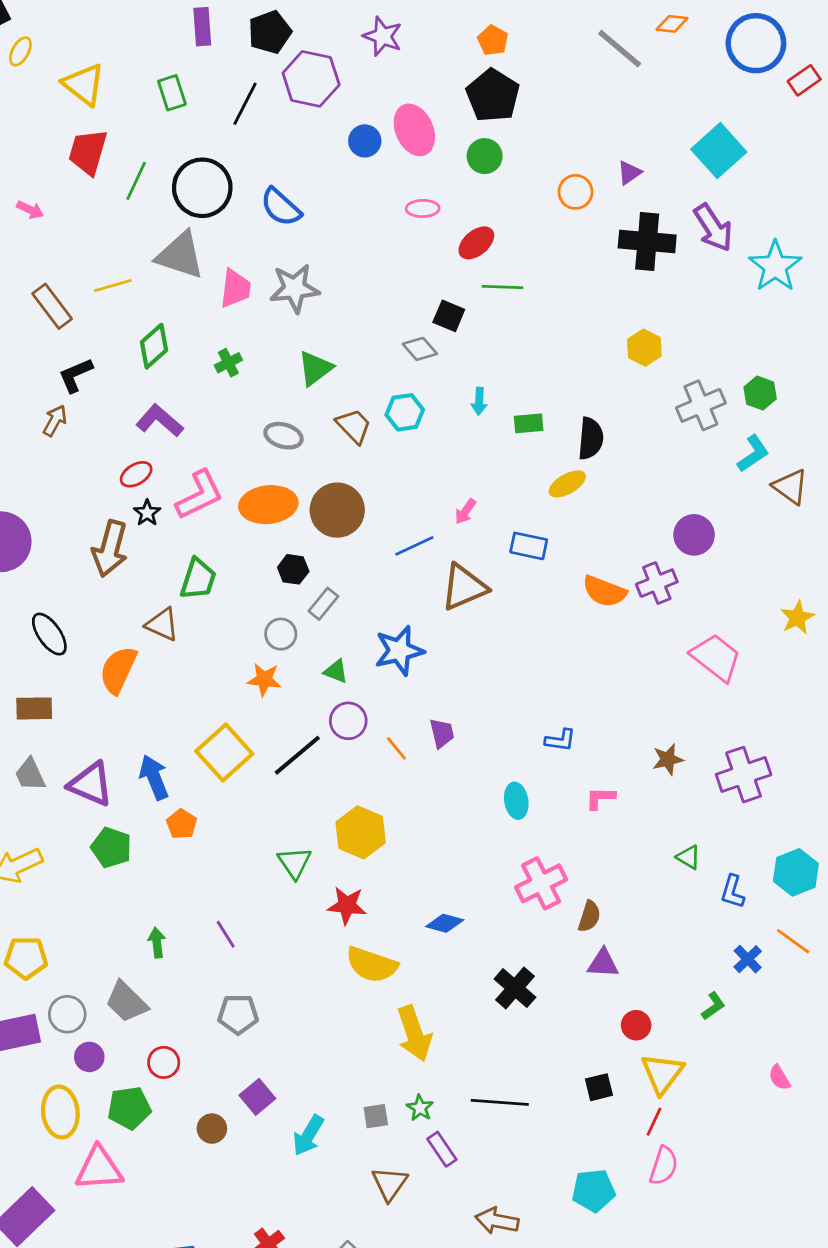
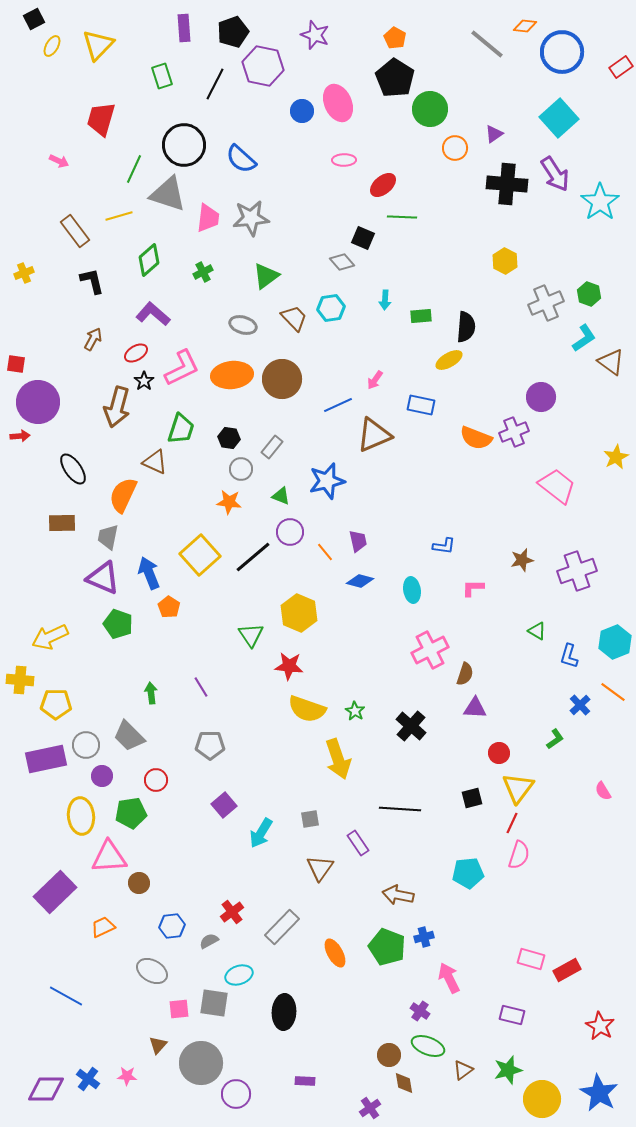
blue circle: (756, 43) -> (562, 52), moved
yellow triangle: (84, 84) -> (98, 45), moved, turned 36
green circle: (485, 156) -> (430, 109), moved, size x1.4
green line: (136, 181) -> (134, 169), moved
black L-shape: (76, 375) -> (92, 281), turned 100
brown arrow: (55, 421) -> (93, 339), moved
black hexagon: (293, 569) -> (229, 438), moved
gray trapezoid: (30, 775) -> (108, 537), moved, turned 36
blue diamond: (445, 923) -> (360, 581), moved
green star: (420, 1108) -> (355, 711), moved
brown circle: (212, 1129) -> (139, 883), moved

